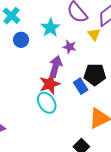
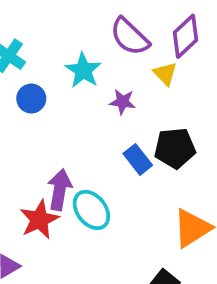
purple arrow: (55, 66) -> (60, 190), moved
red star: (50, 84) -> (39, 220), moved
blue rectangle: (81, 86) -> (138, 159), moved

